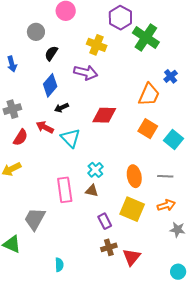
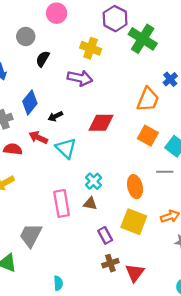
blue diamond: (50, 85) -> (30, 102), moved
red semicircle: (20, 137) -> (13, 149), turned -114
gray line: (165, 176) -> (165, 172), moved

